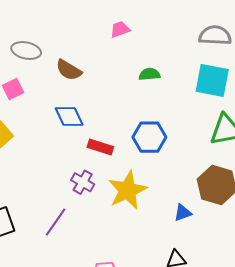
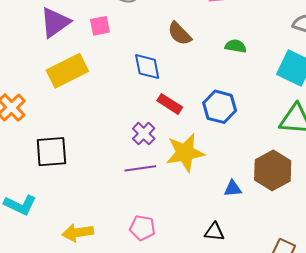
brown semicircle: (69, 70) -> (180, 34), moved
purple line: (56, 222) -> (140, 168), moved, turned 32

